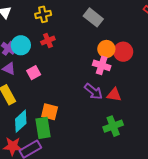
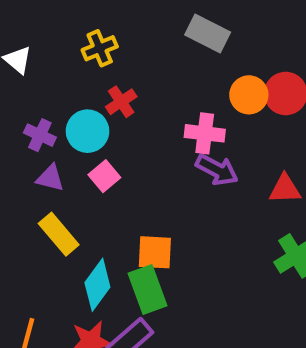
cyan circle: (21, 45) -> (88, 131), moved
pink cross: (102, 65) -> (205, 133), moved
purple arrow: (93, 91) -> (217, 170), moved

